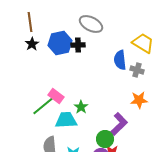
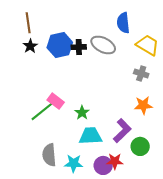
gray ellipse: (91, 24) -> (103, 45), moved
blue semicircle: (120, 60) -> (123, 23), moved
cyan trapezoid: (66, 120) -> (90, 136), moved
green circle: (105, 139) -> (140, 146), moved

